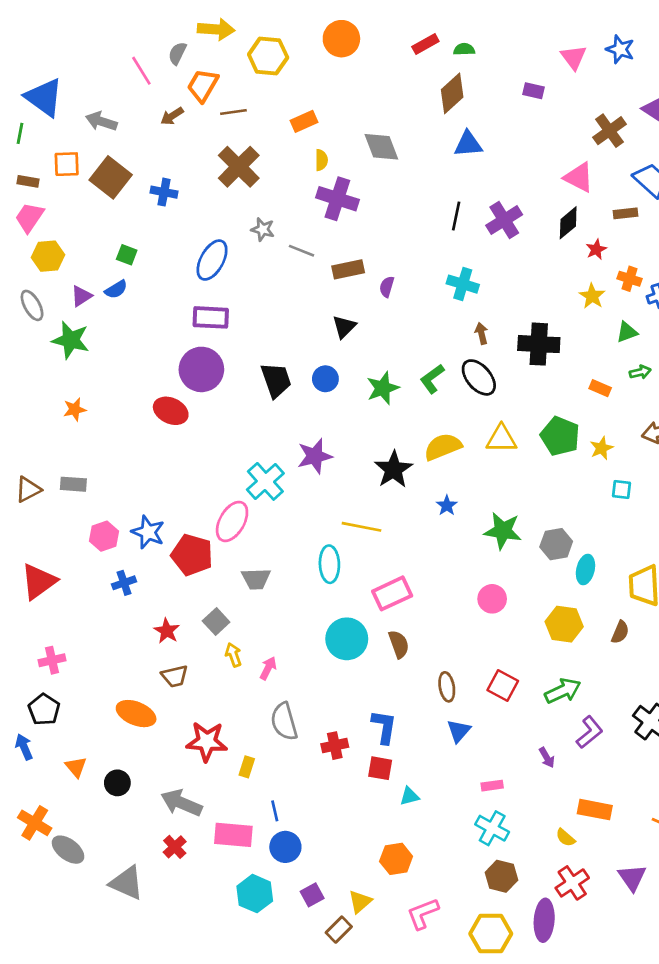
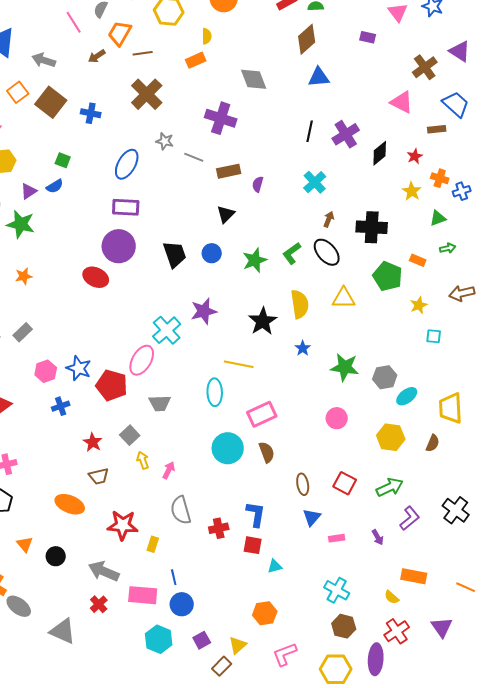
yellow semicircle: (321, 160) -> (207, 36), moved
orange square: (67, 164) -> (18, 92), turned -35
black diamond: (568, 223) -> (380, 153), moved
cyan cross: (463, 284) -> (315, 182), turned 30
brown arrow: (481, 333) -> (329, 219), turned 35
green pentagon: (560, 436) -> (388, 276), moved
yellow semicircle: (443, 447) -> (300, 304), turned 104
gray rectangle: (73, 484) -> (23, 332), turned -48
cyan ellipse: (585, 569) -> (407, 396), turned 40
pink rectangle: (492, 786) -> (337, 538), moved

